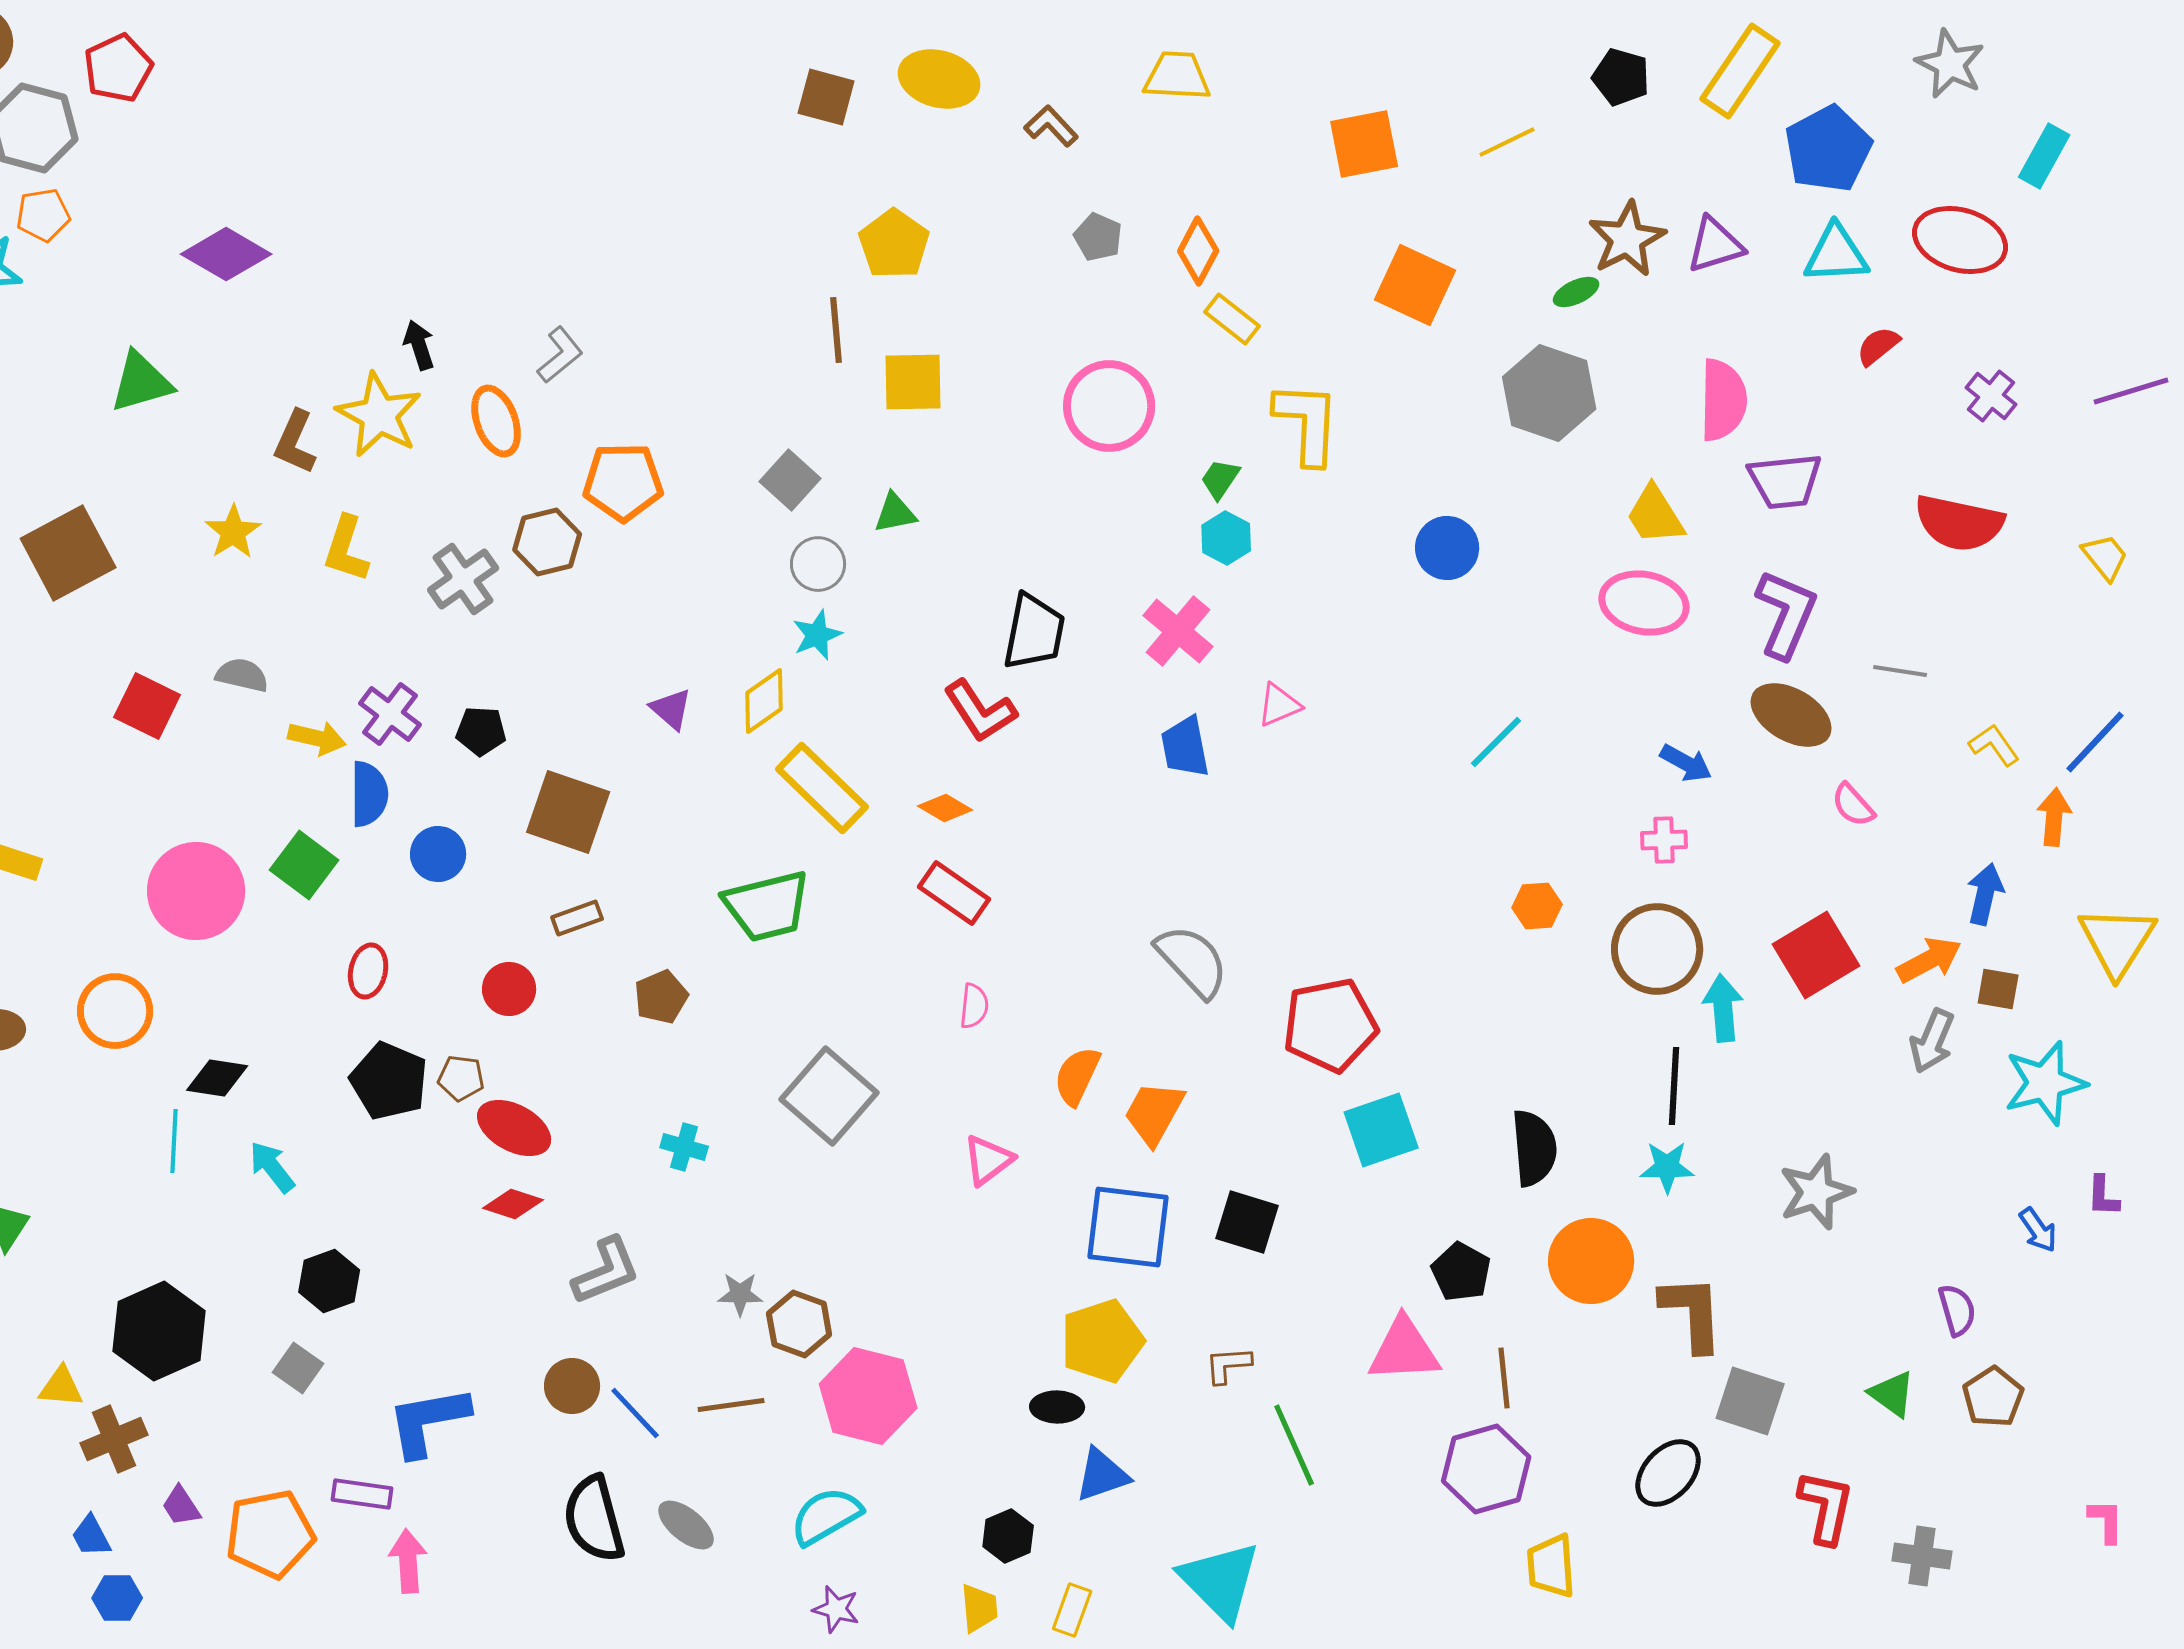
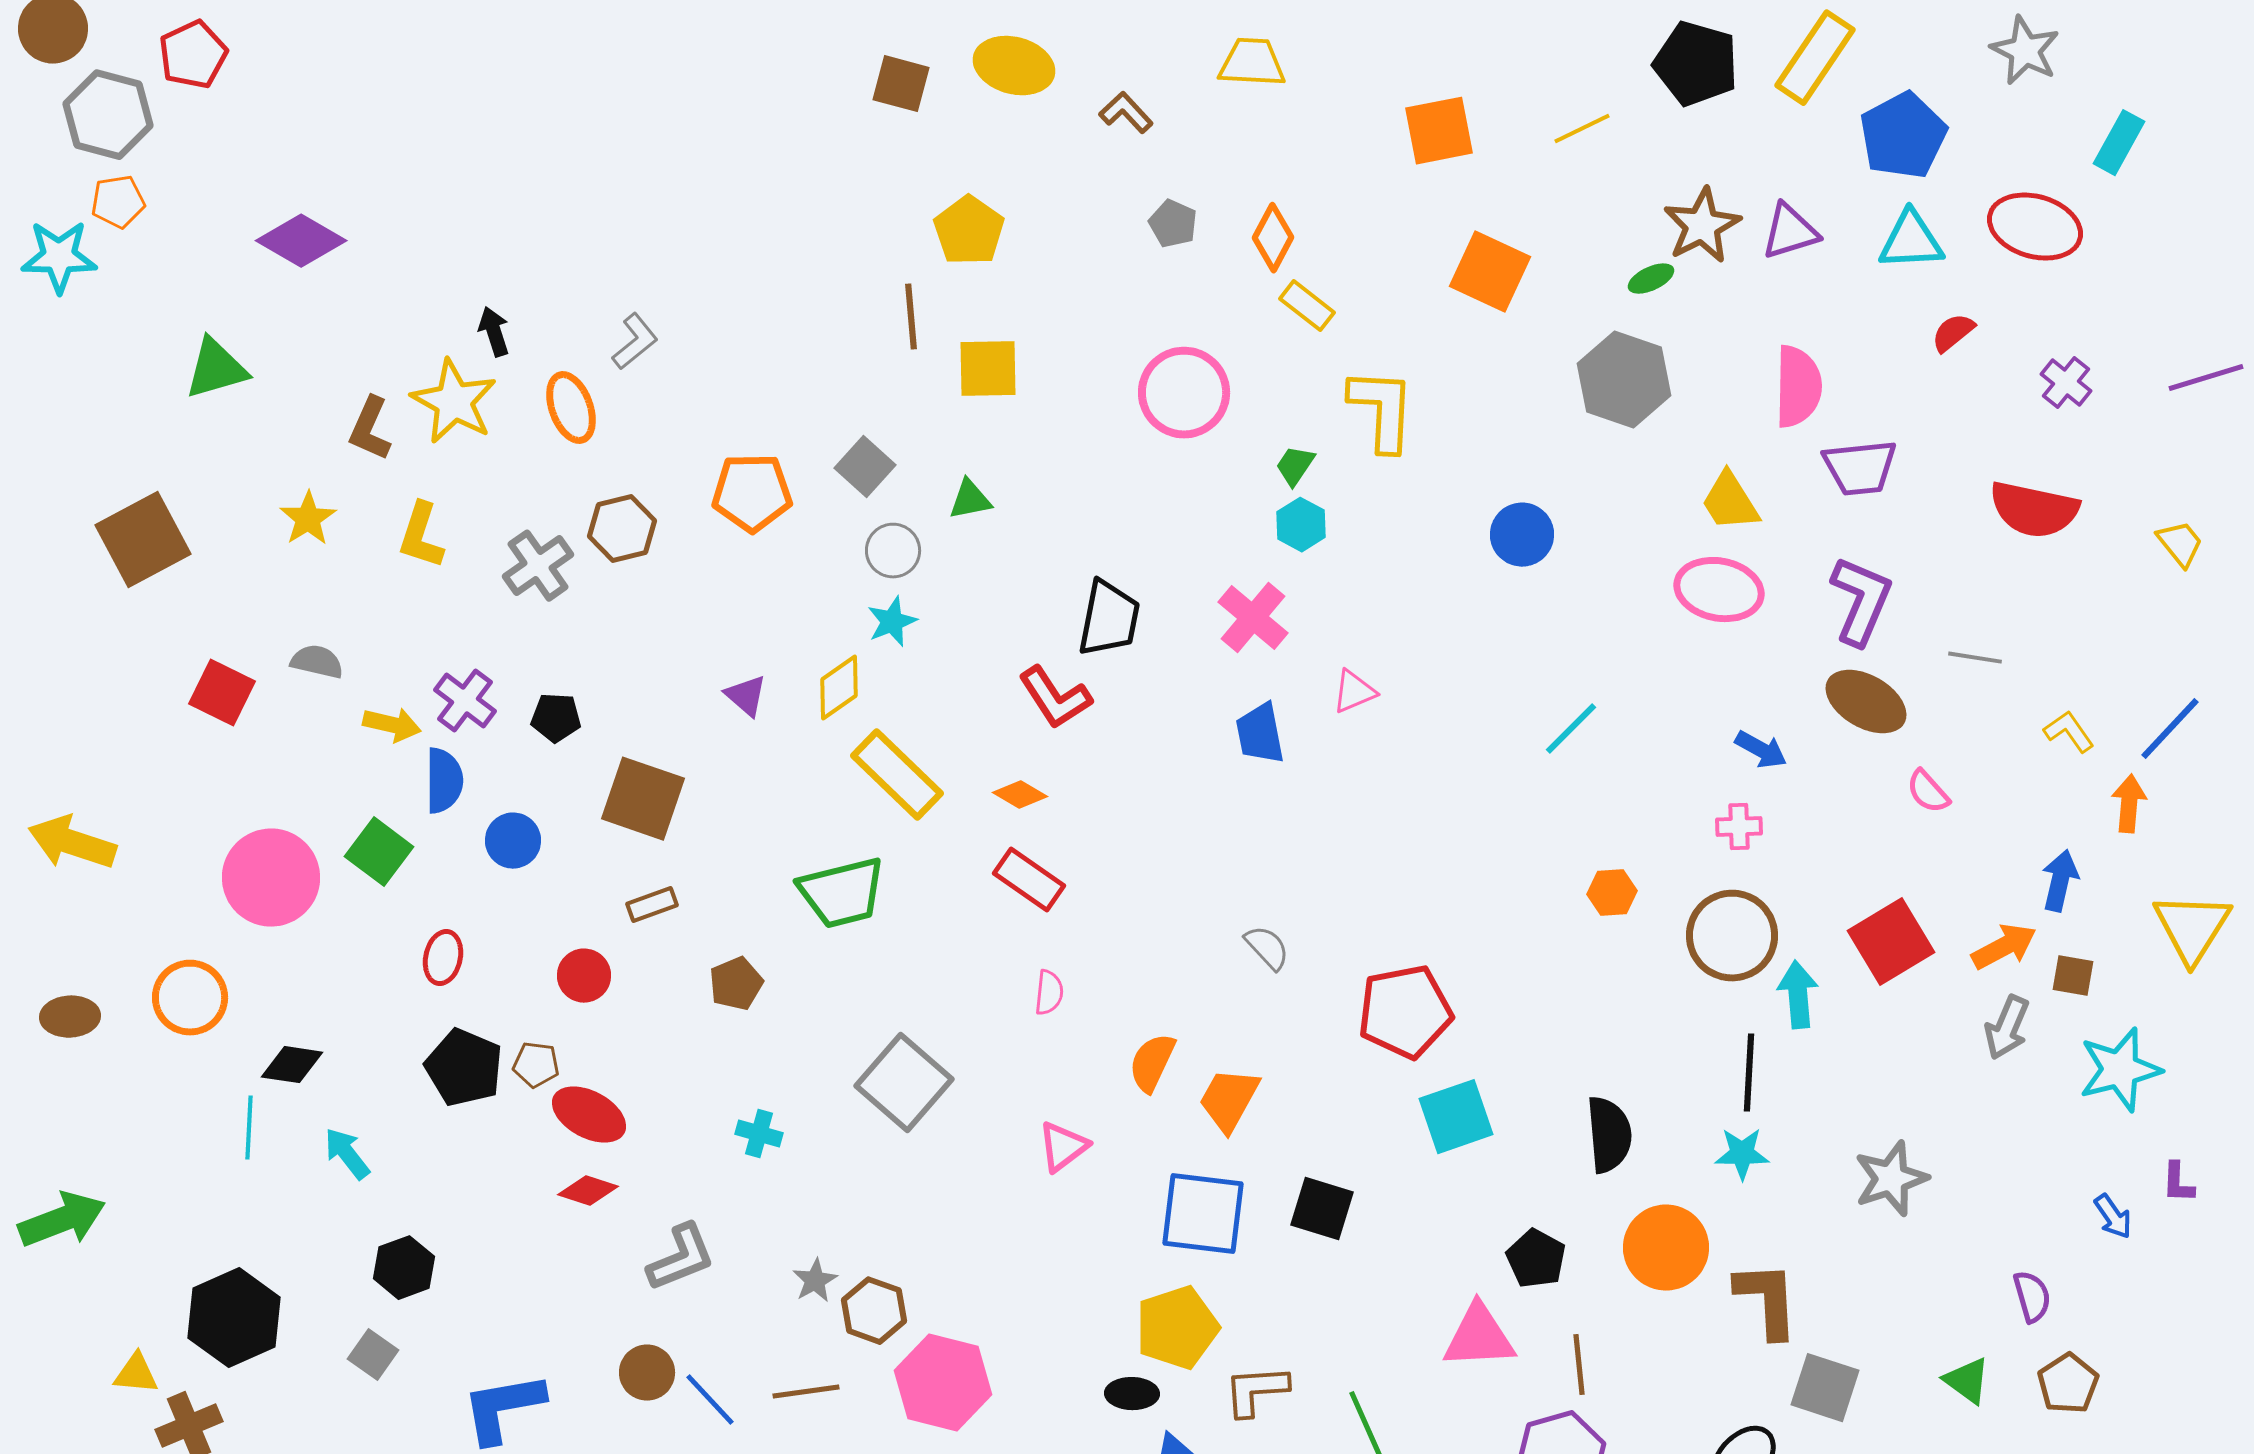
black pentagon: (1621, 77) -> (1696, 64), size x1.5
orange pentagon: (623, 482) -> (752, 493), moved
gray semicircle: (1192, 961) -> (1267, 948), size x0.6
gray star: (740, 1294) -> (815, 1281), turned -30
brown L-shape: (1228, 1365) -> (1256, 1391), moved, size x1.4

